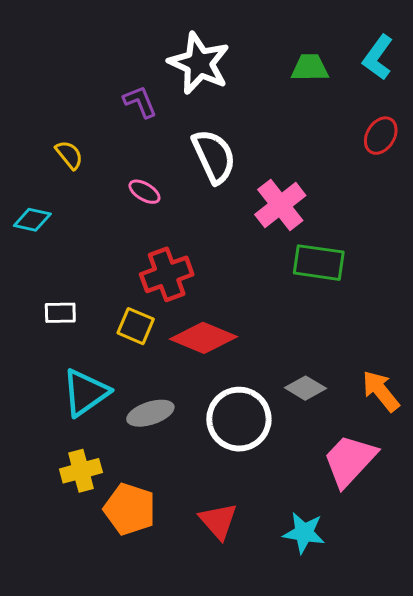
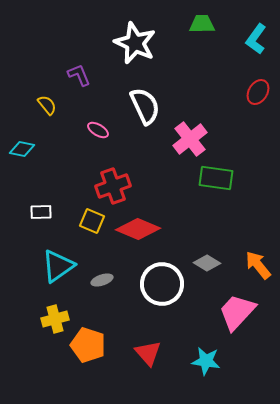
green trapezoid: (310, 68) -> (202, 24), moved
purple L-shape: (140, 102) -> (79, 75), moved
gray ellipse: (150, 413) -> (102, 280), size x0.7

